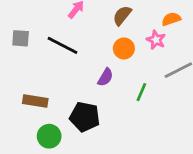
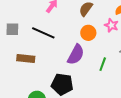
purple semicircle: (105, 77) -> (76, 55), size x1.5
brown rectangle: (35, 101) -> (26, 59), moved

